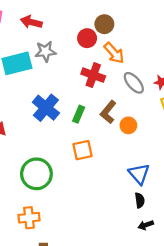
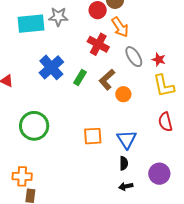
orange square: (82, 150) -> (93, 136), moved
orange cross: (29, 218) -> (22, 176), moved

